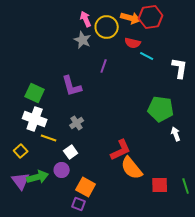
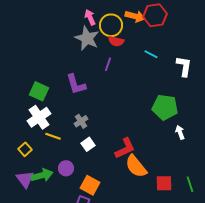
gray star: (83, 40) -> (87, 38), size x1.4
red semicircle: (133, 43) -> (116, 41), moved
white cross: (35, 119) -> (39, 117), turned 35
white square: (71, 152) -> (88, 144), moved

